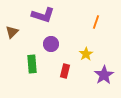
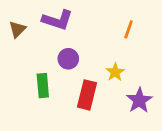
brown triangle: (12, 32) -> (17, 29), moved
red rectangle: (65, 71) -> (87, 95), size x1.5

